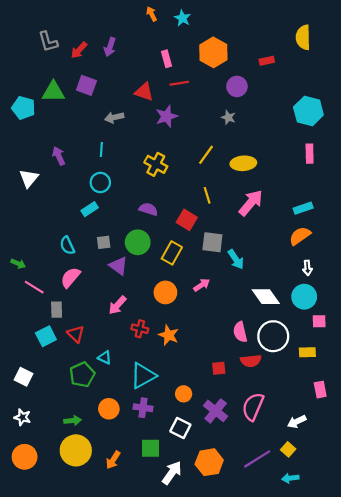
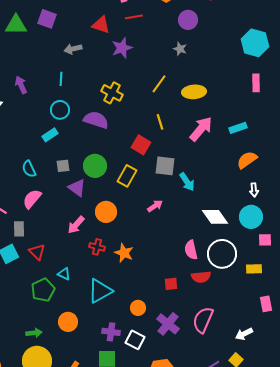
cyan rectangle: (303, 208) -> (238, 128), moved
purple semicircle: (148, 209) -> (96, 120), moved, size x1.4
orange circle: (165, 292) -> (106, 212), moved
purple cross: (143, 408) -> (111, 332), moved

